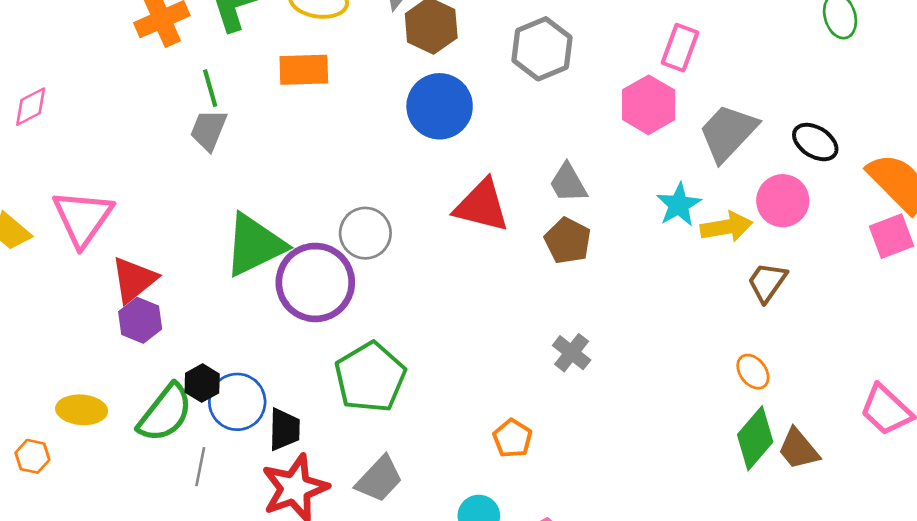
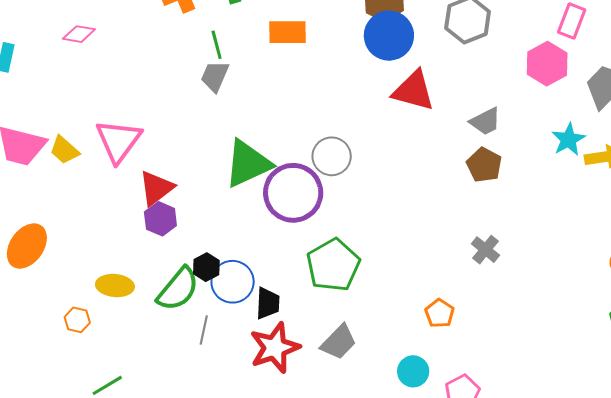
blue circle: (440, 106) -> (389, 36), moved
pink diamond: (31, 107) -> (79, 34), moved, turned 36
gray trapezoid: (568, 183) -> (485, 121), turned -88
red triangle: (482, 206) -> (414, 91), moved

